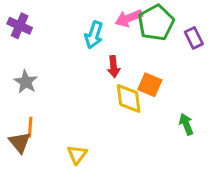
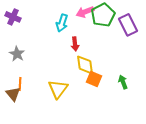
purple rectangle: (194, 38) -> (128, 25), size x1.5
orange square: (150, 85) -> (94, 79), moved
yellow triangle: (77, 155) -> (58, 89), moved, size x1.5

